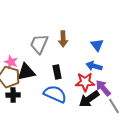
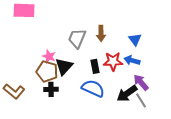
black triangle: (26, 72) -> (64, 66), turned -36
red star: (85, 82) -> (113, 61), moved
gray line: (114, 106) -> (141, 100), moved

